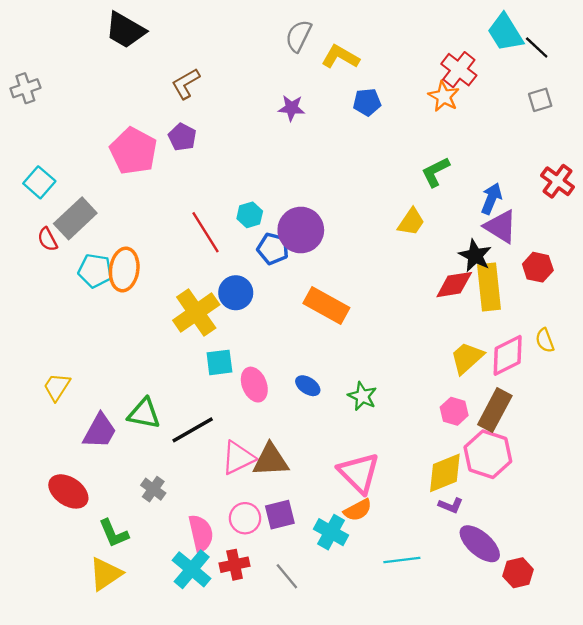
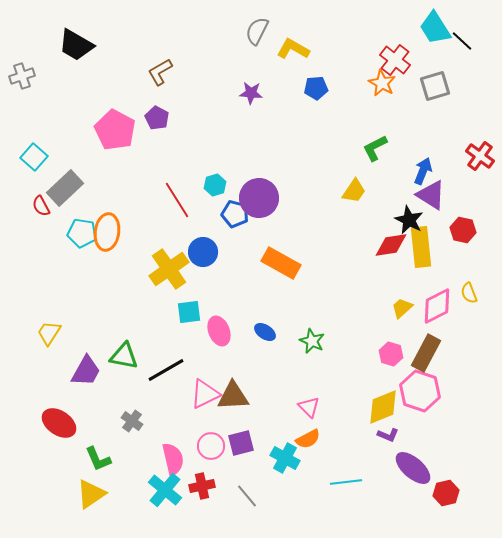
black trapezoid: (125, 30) -> (76, 45), moved
gray square: (540, 100) -> (435, 86), moved, size x1.4
yellow trapezoid: (467, 358) -> (402, 308), size x0.7
pink triangle: (359, 473) -> (309, 407), size x0.6

